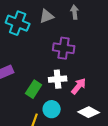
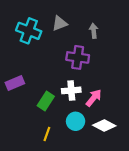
gray arrow: (75, 12) -> (94, 31), moved
cyan circle: (52, 109) -> (76, 121), moved

